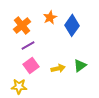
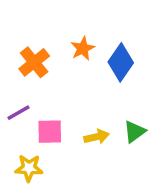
purple line: (28, 45) -> (19, 113), moved
pink square: (31, 65) -> (50, 132), turned 35

